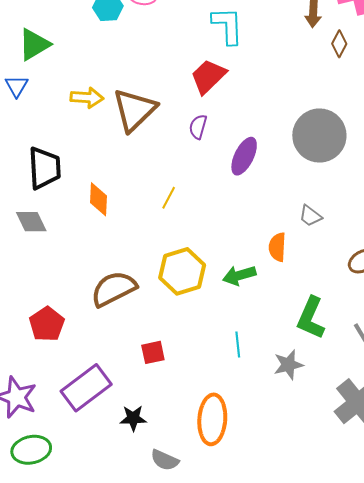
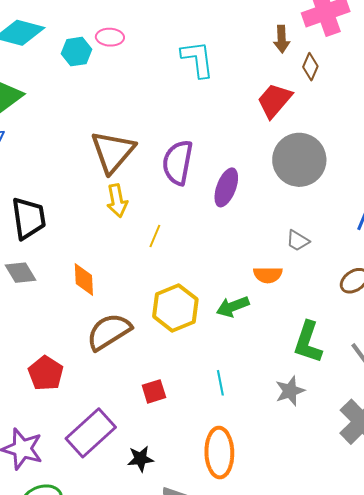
red trapezoid: (208, 76) -> (274, 100), moved
yellow arrow: (87, 98) -> (117, 201), moved, turned 80
purple semicircle: (198, 127) -> (178, 162), size x1.8
orange diamond: (99, 199) -> (84, 280), moved
orange semicircle: (277, 247) -> (268, 275), turned -88
cyan line: (238, 344) -> (220, 383), moved

